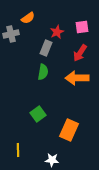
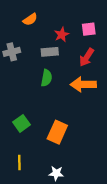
gray cross: (11, 34) -> (12, 52), moved
gray rectangle: (46, 48) -> (50, 52), turned 63
green square: (38, 114) -> (22, 123), moved
orange rectangle: (69, 130) -> (57, 132), moved

